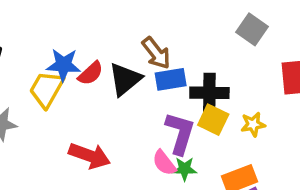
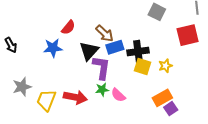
red semicircle: (91, 73) -> (68, 27), moved
yellow trapezoid: (47, 89) -> (46, 100), moved
purple L-shape: (180, 133) -> (101, 68), moved
green star: (185, 169) -> (102, 90), moved

